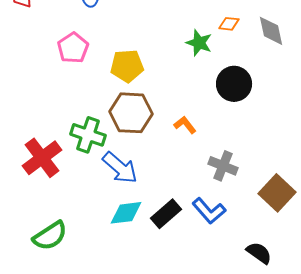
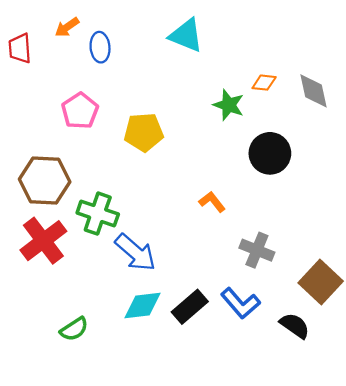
brown hexagon: (131, 113) -> (45, 180), moved
green semicircle: (50, 236) -> (74, 329), moved, size x0.7
black semicircle: (259, 253) -> (295, 326), moved

